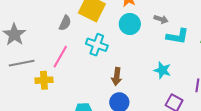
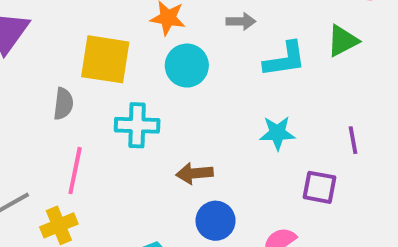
gray arrow: (161, 19) -> (241, 21), moved
brown arrow: (117, 77) -> (194, 173), turned 96

